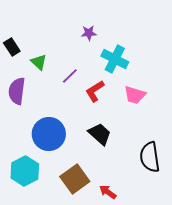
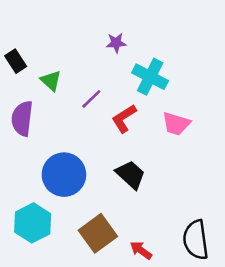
black semicircle: (150, 157) -> (196, 240), moved

